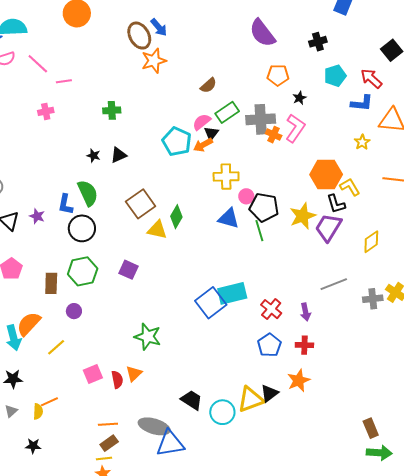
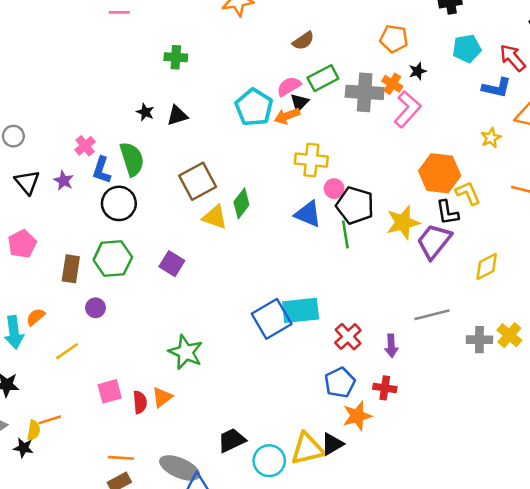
pink cross: (46, 111) -> (85, 146), moved, turned -35
orange cross: (274, 135) -> (392, 84), moved
orange semicircle: (29, 324) -> (36, 317), size x0.6
orange star: (299, 380) -> (357, 416), moved
black trapezoid: (192, 400) -> (232, 440), turned -65
black star: (33, 446) -> (23, 448), moved

